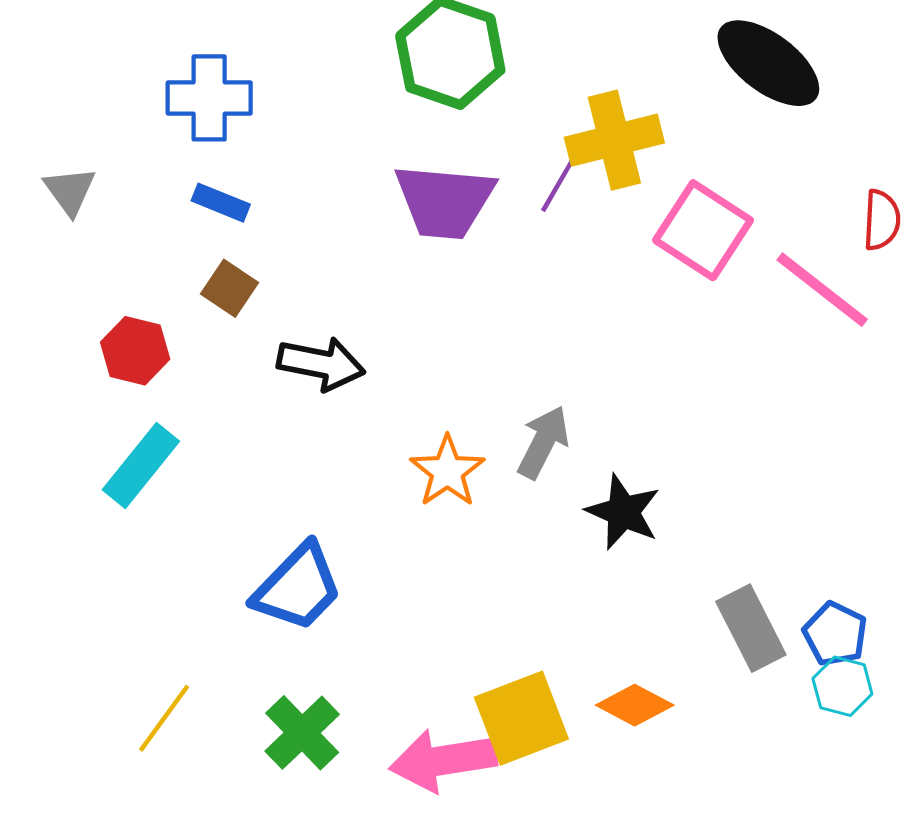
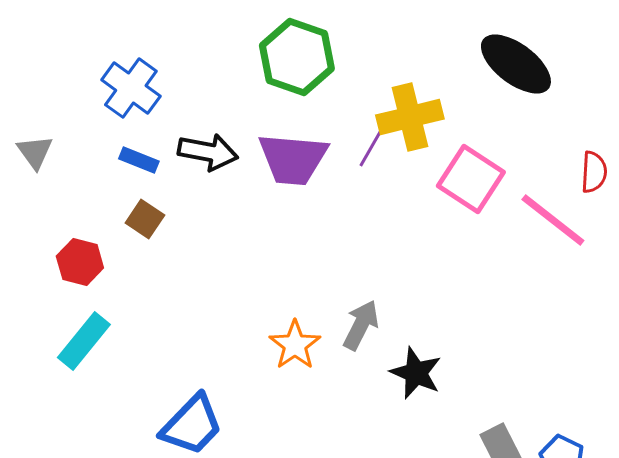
blue cross: (209, 98) -> (131, 88), turned 36
black arrow: (321, 364) -> (208, 152), moved

